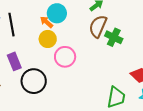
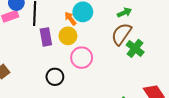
purple rectangle: (14, 61) -> (46, 37), moved
black circle: (34, 81) -> (55, 77), moved, size x0.7

